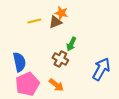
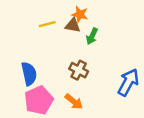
brown triangle: (55, 22) -> (73, 25), turned 32
green arrow: (71, 44) -> (92, 36), moved

